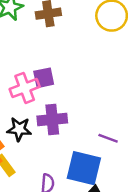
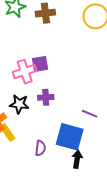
purple cross: (52, 120) -> (46, 97), size x0.7

